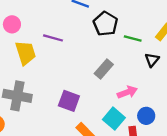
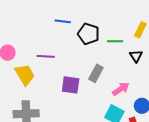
purple square: (69, 101) -> (71, 85), moved

